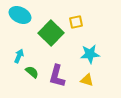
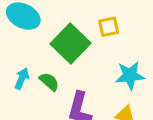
green semicircle: (32, 72) -> (49, 82), moved

